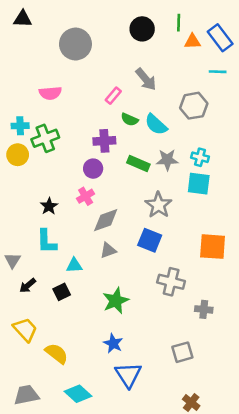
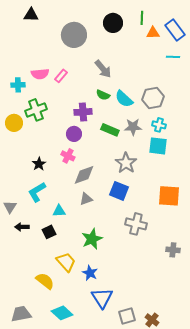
black triangle: (23, 19) -> (31, 15), moved
gray circle: (75, 44) -> (74, 35), moved
gray arrow: (146, 79) -> (103, 69), moved
pink rectangle: (113, 96) -> (61, 76), moved
gray hexagon: (194, 106) -> (153, 98), moved
cyan cross: (20, 126) -> (18, 85), moved
pink cross: (86, 196) -> (68, 156), turned -32
cyan L-shape: (47, 242) -> (37, 192), turned 60
black arrow: (28, 286) -> (22, 227), turned 40
gray cross: (204, 309) -> (173, 250), moved
yellow trapezoid: (25, 330) -> (66, 262), moved
gray square: (182, 352) -> (127, 316), moved

